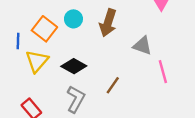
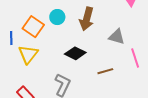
black diamond: (74, 66) -> (75, 53), moved
brown line: (113, 85) -> (105, 71), moved, turned 42

